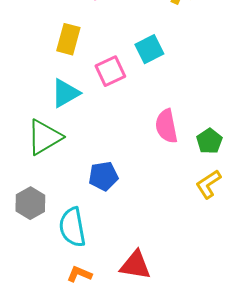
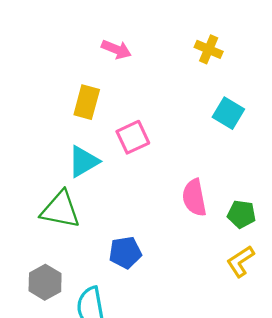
cyan square: (149, 49) -> (228, 113), moved, turned -32
green triangle: (44, 137) -> (60, 210), turned 42
green pentagon: (209, 141) -> (242, 214), turned -30

